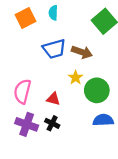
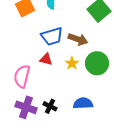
green circle: (97, 90) -> (97, 63), moved
red triangle: (53, 99) -> (46, 59), moved
blue semicircle: (103, 120) -> (83, 103), moved

